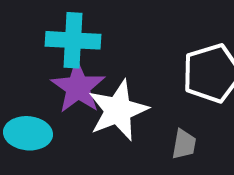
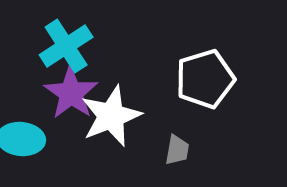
cyan cross: (73, 40) -> (66, 46), turned -36

